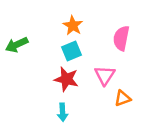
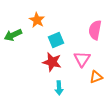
orange star: (73, 25) -> (37, 20), moved
cyan arrow: (63, 112) -> (59, 88), moved

